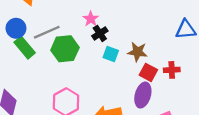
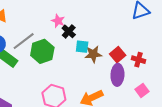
brown star: (137, 52) -> (93, 54), moved
red cross: (172, 70) -> (138, 60), moved, turned 32
red square: (148, 72) -> (118, 55), turned 35

